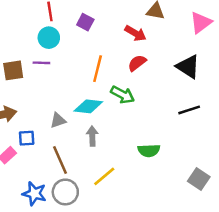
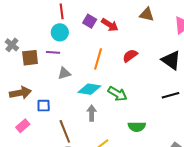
red arrow: (136, 33) -> (110, 25), moved
green arrow: (122, 95) -> (117, 94), moved
gray triangle: (58, 120) -> (64, 73), moved
blue square: (27, 138) -> (44, 106), moved

